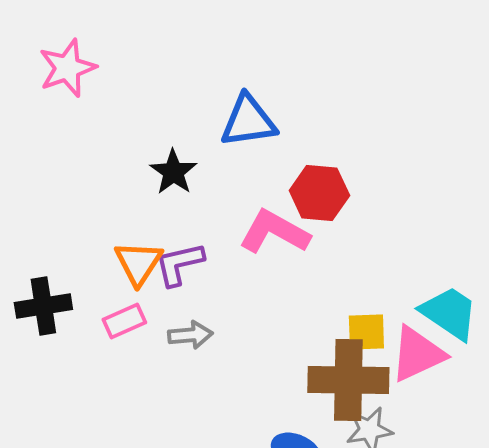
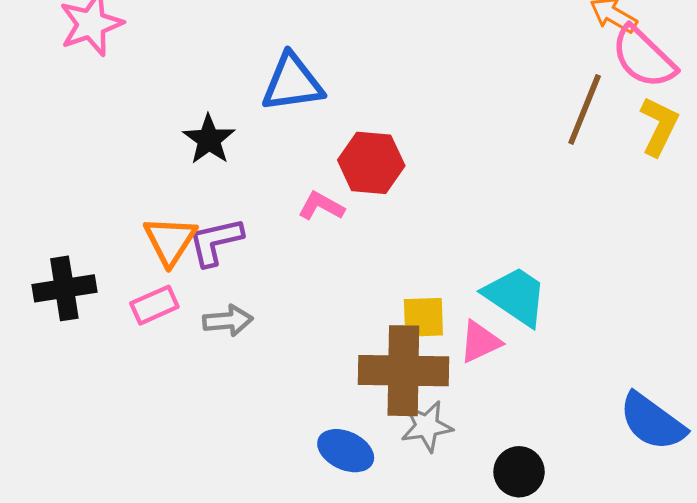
pink L-shape: (274, 232) -> (321, 206), size x0.6
pink triangle: (417, 354) -> (480, 342), size x0.7

